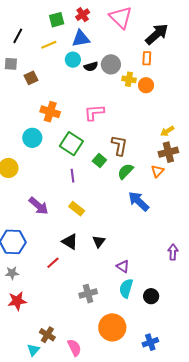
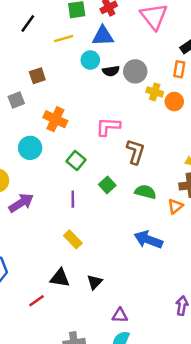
gray square: (11, 64) -> (16, 100), moved, turned -32
green square: (71, 144) -> (76, 161), size x0.7
brown L-shape: (119, 145) -> (136, 152), moved
green semicircle: (125, 171) -> (145, 192), moved, turned 54
blue arrow: (139, 201) -> (148, 240), turned -30
purple arrow: (39, 206) -> (21, 203), moved, turned -80
black triangle: (70, 242) -> (60, 278), turned -30
purple triangle: (123, 266) -> (120, 315), turned -40

